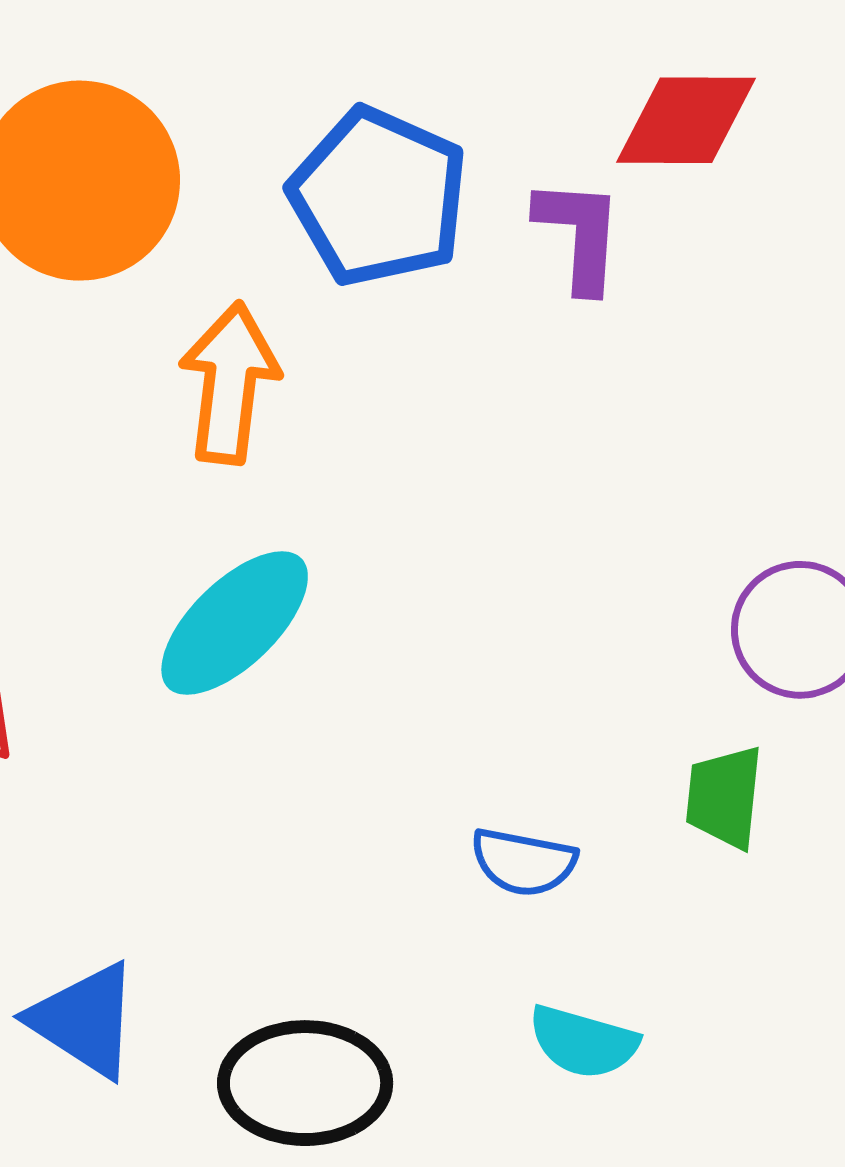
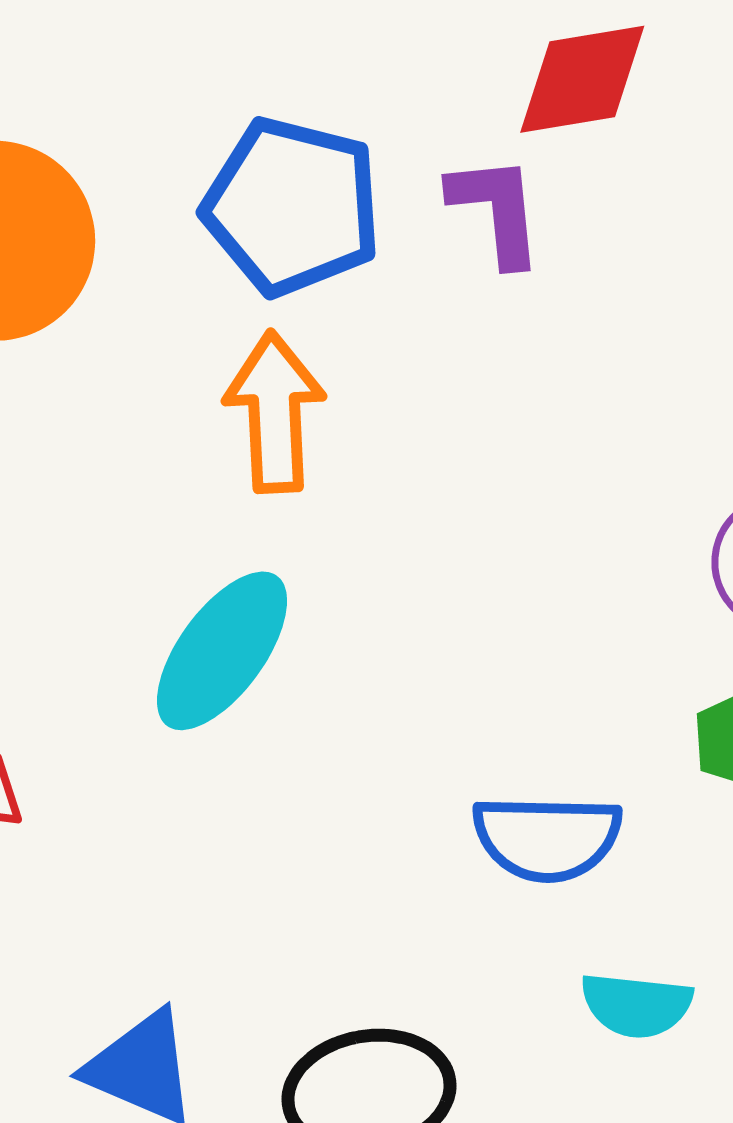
orange arrow: (230, 383) -> (275, 412), moved
blue semicircle: (523, 862) -> (547, 838), size x1.4

